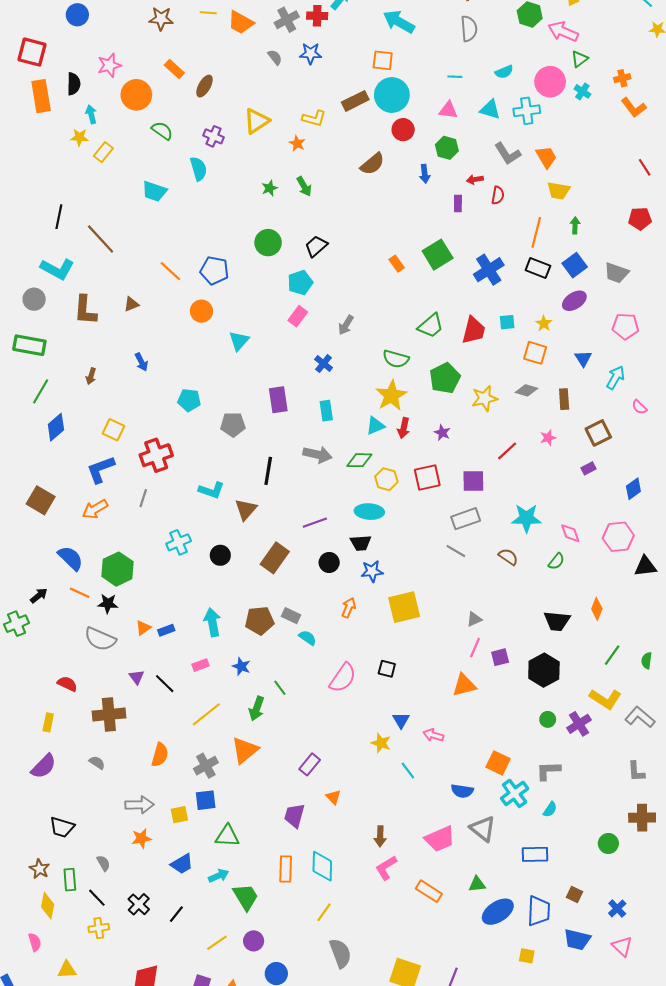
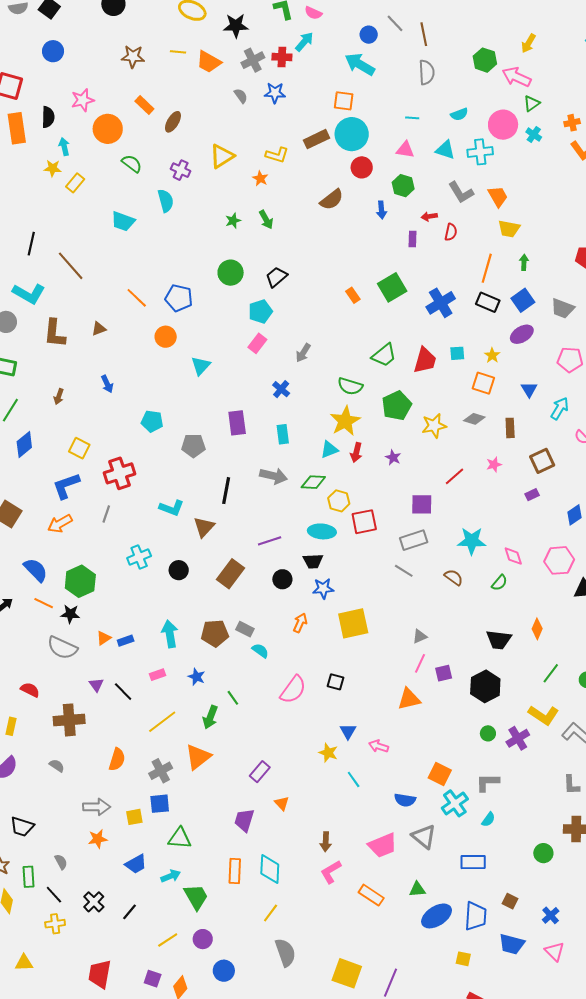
red square: (427, 477) -> (364, 522), moved

